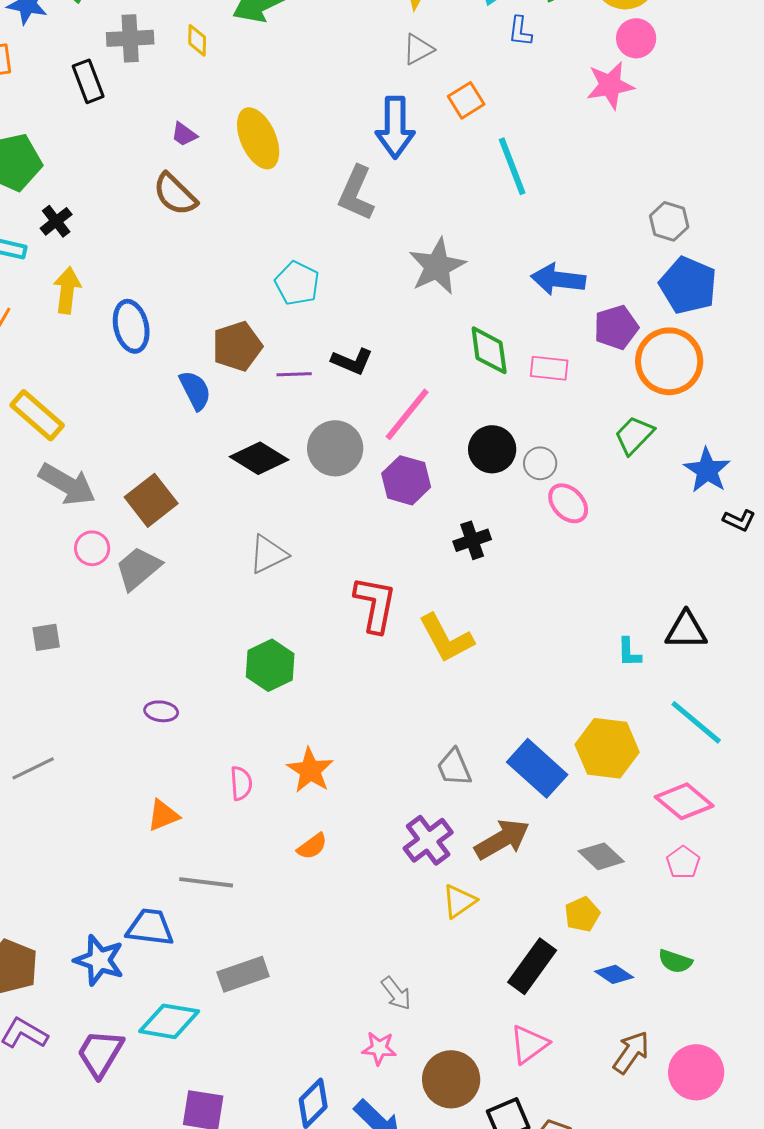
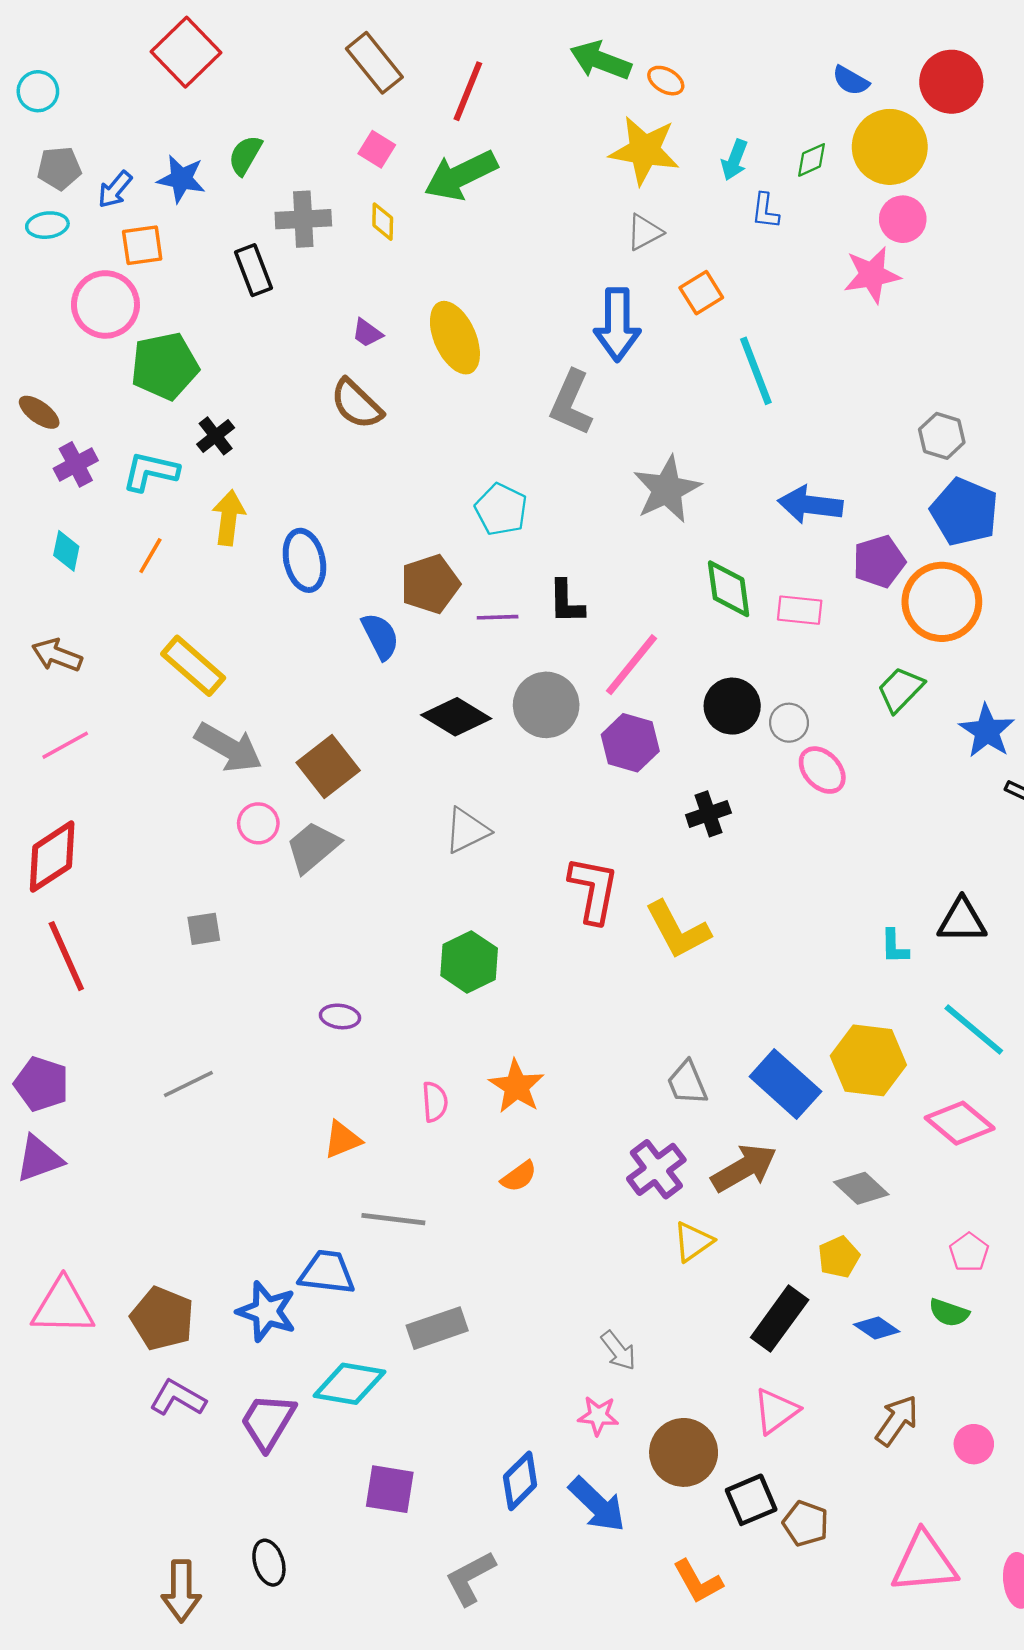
black L-shape: (352, 361) -> (566, 602), turned 66
pink pentagon: (683, 862) -> (969, 1252), moved
pink circle: (696, 1072) -> (974, 1444), size x0.6

